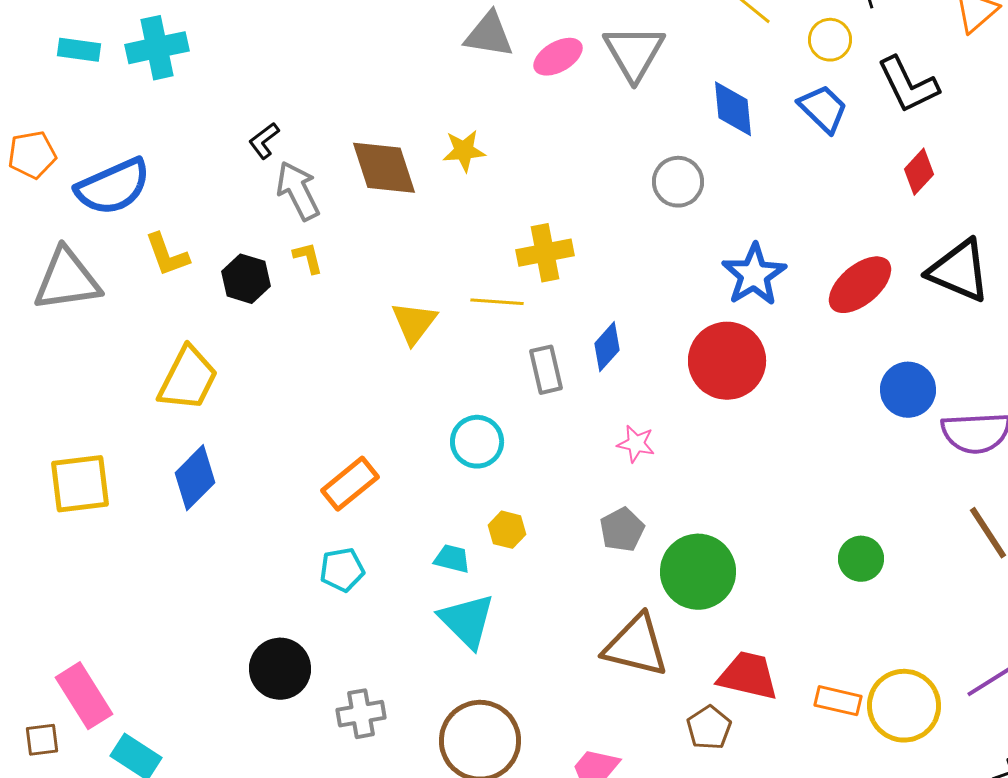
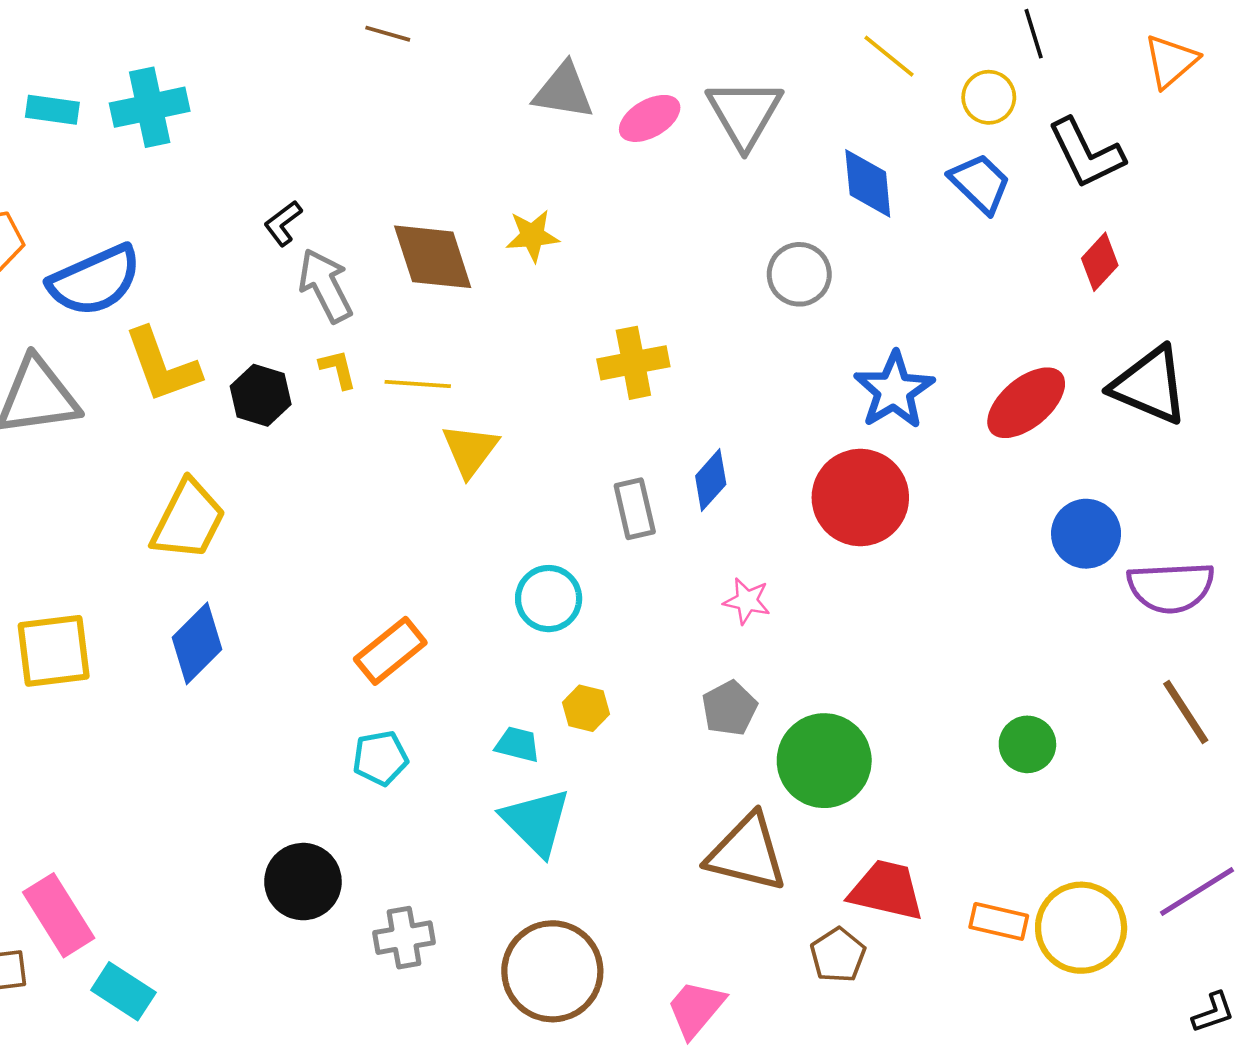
yellow L-shape: (167, 255) -> (162, 365), size x1.4
yellow line: (497, 302) -> (418, 384), moved

